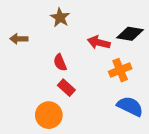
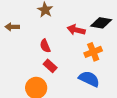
blue semicircle: (130, 106) -> (89, 79), moved

